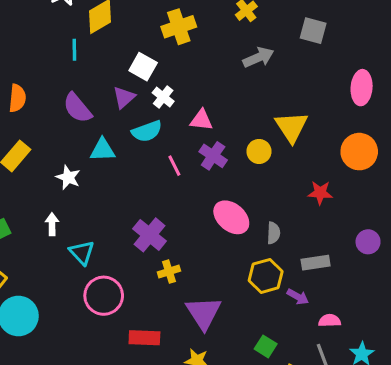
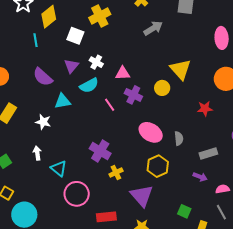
white square: (143, 67) -> (75, 36), moved
yellow hexagon: (266, 276) -> (158, 166), moved

